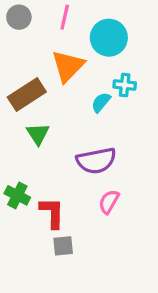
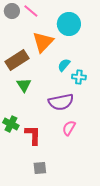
pink line: (65, 17) -> (31, 11), moved, turned -63
cyan cross: (125, 85) -> (79, 77), moved
gray square: (63, 246) -> (40, 168), moved

